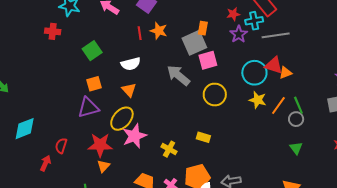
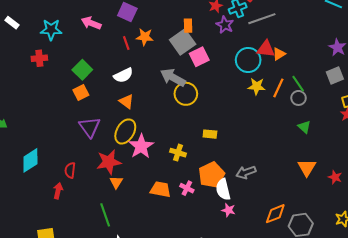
orange square: (94, 84) -> (81, 93), moved
yellow circle: (215, 95) -> (186, 94), moved
purple triangle: (88, 108) -> (90, 127), turned -40

